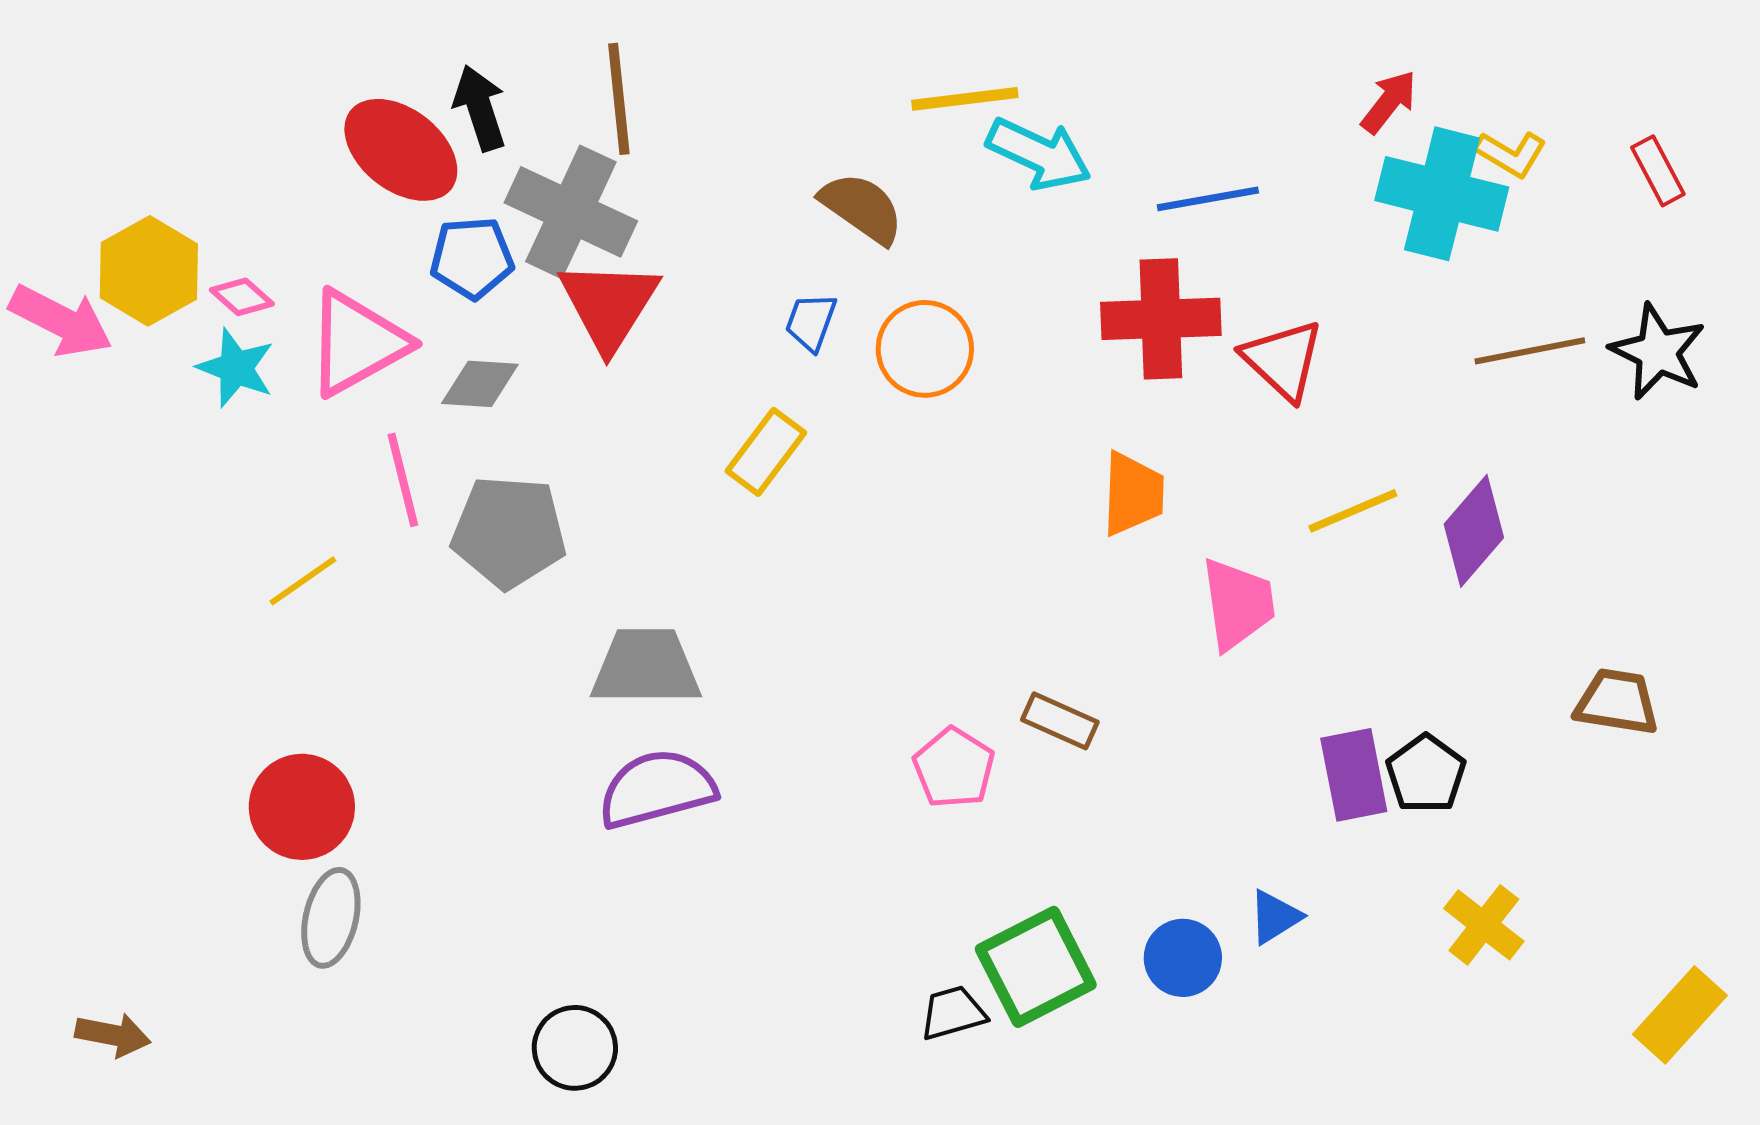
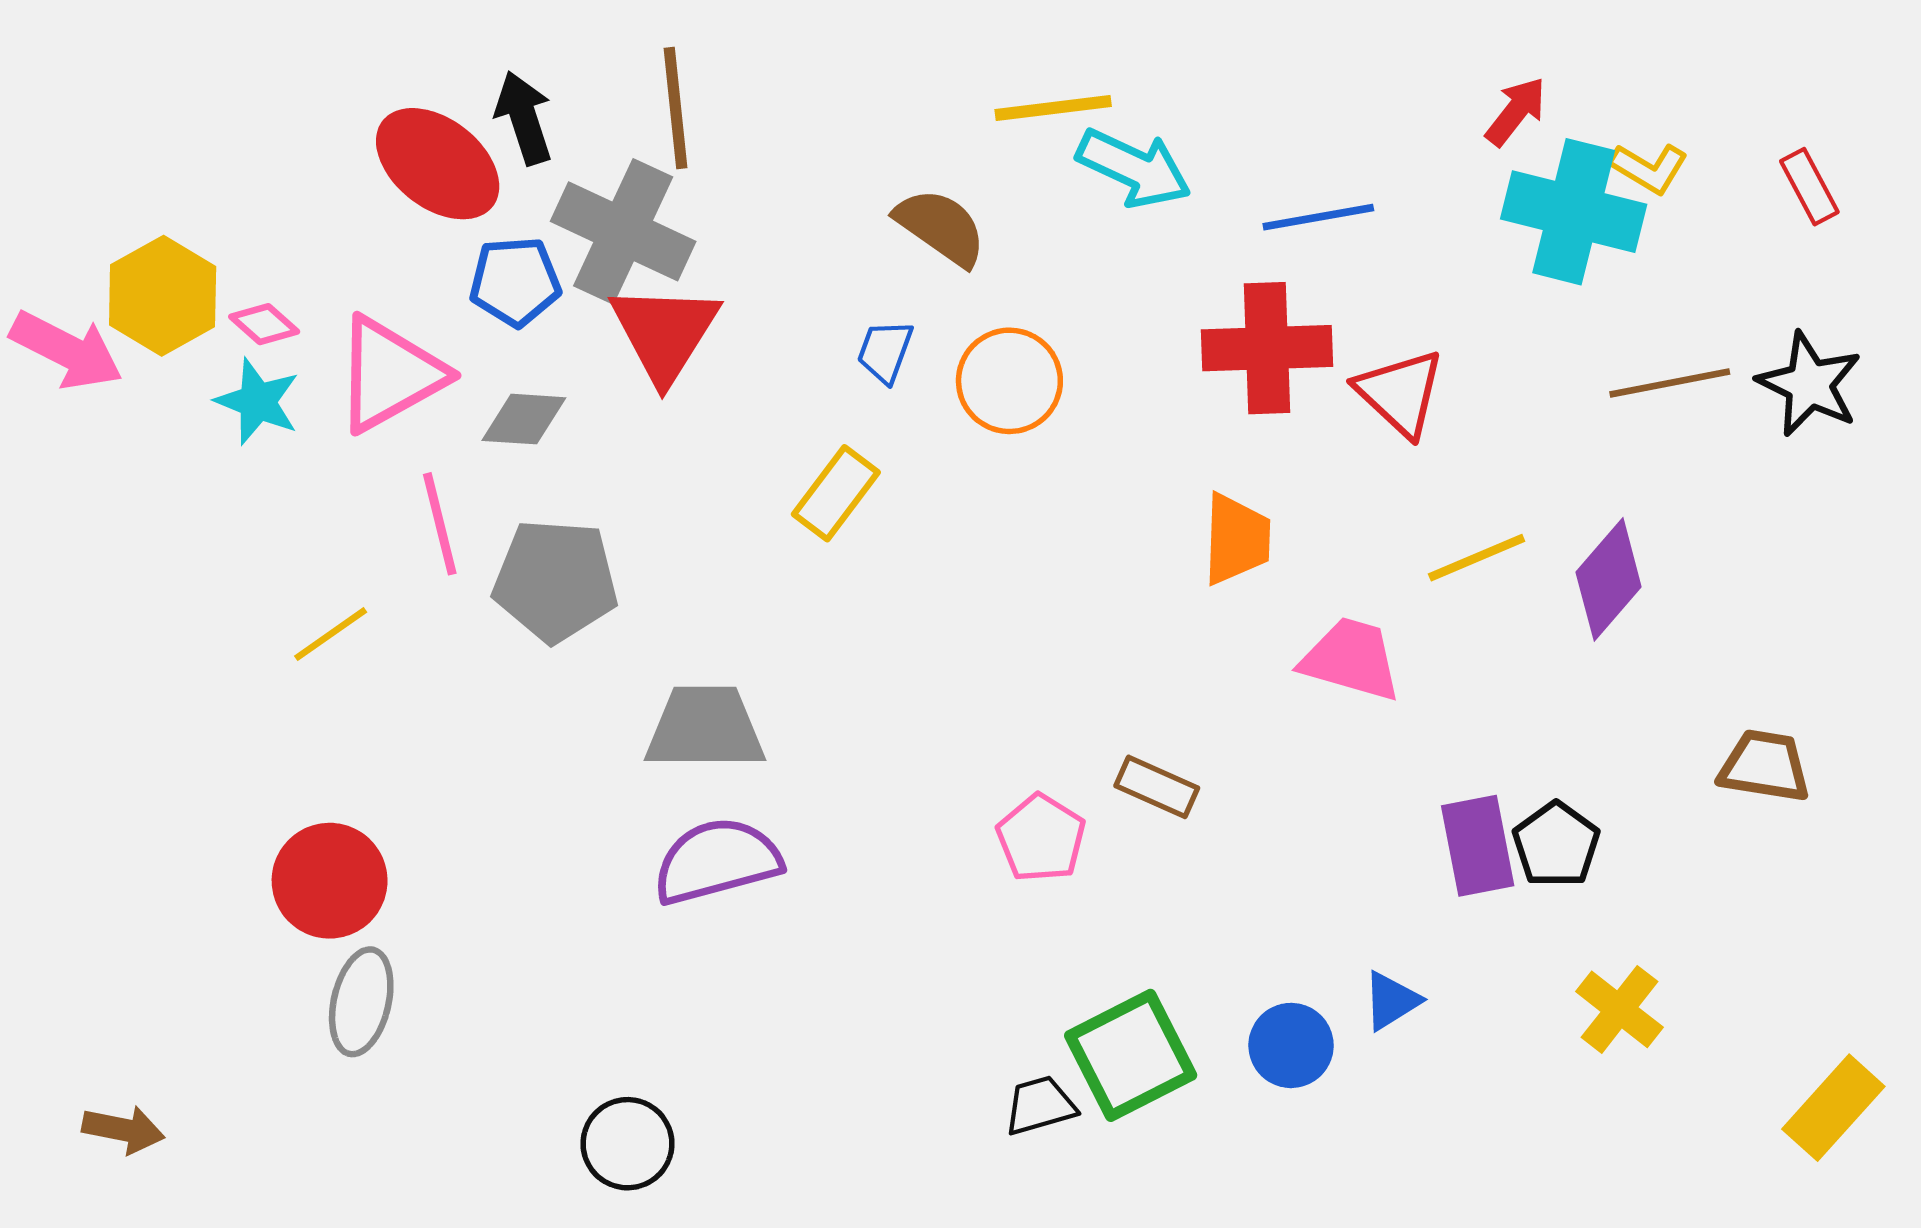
pink trapezoid: (1238, 604) -> (1351, 659), turned -66

